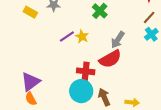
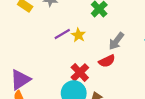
red semicircle: (110, 59) -> (107, 61), size x0.7
red cross: (86, 71) -> (80, 72), turned 36

